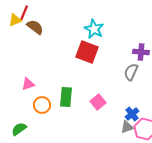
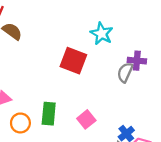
cyan star: (94, 29) -> (102, 34), moved
gray semicircle: (131, 72) -> (125, 72), moved

